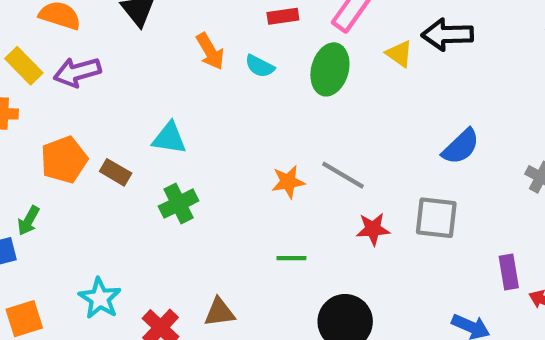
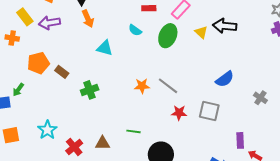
orange arrow: (210, 51) -> (88, 19), moved
cyan triangle: (169, 138) -> (105, 48), moved
green line: (291, 258) -> (134, 131), moved

